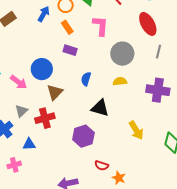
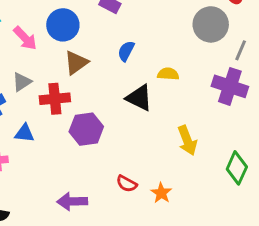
gray line: (158, 52) -> (241, 50), moved
gray circle: (122, 54) -> (211, 24), moved
yellow semicircle: (120, 81) -> (168, 74), moved
purple hexagon: (83, 136) -> (86, 129), moved
orange star: (119, 178) -> (161, 193), moved

